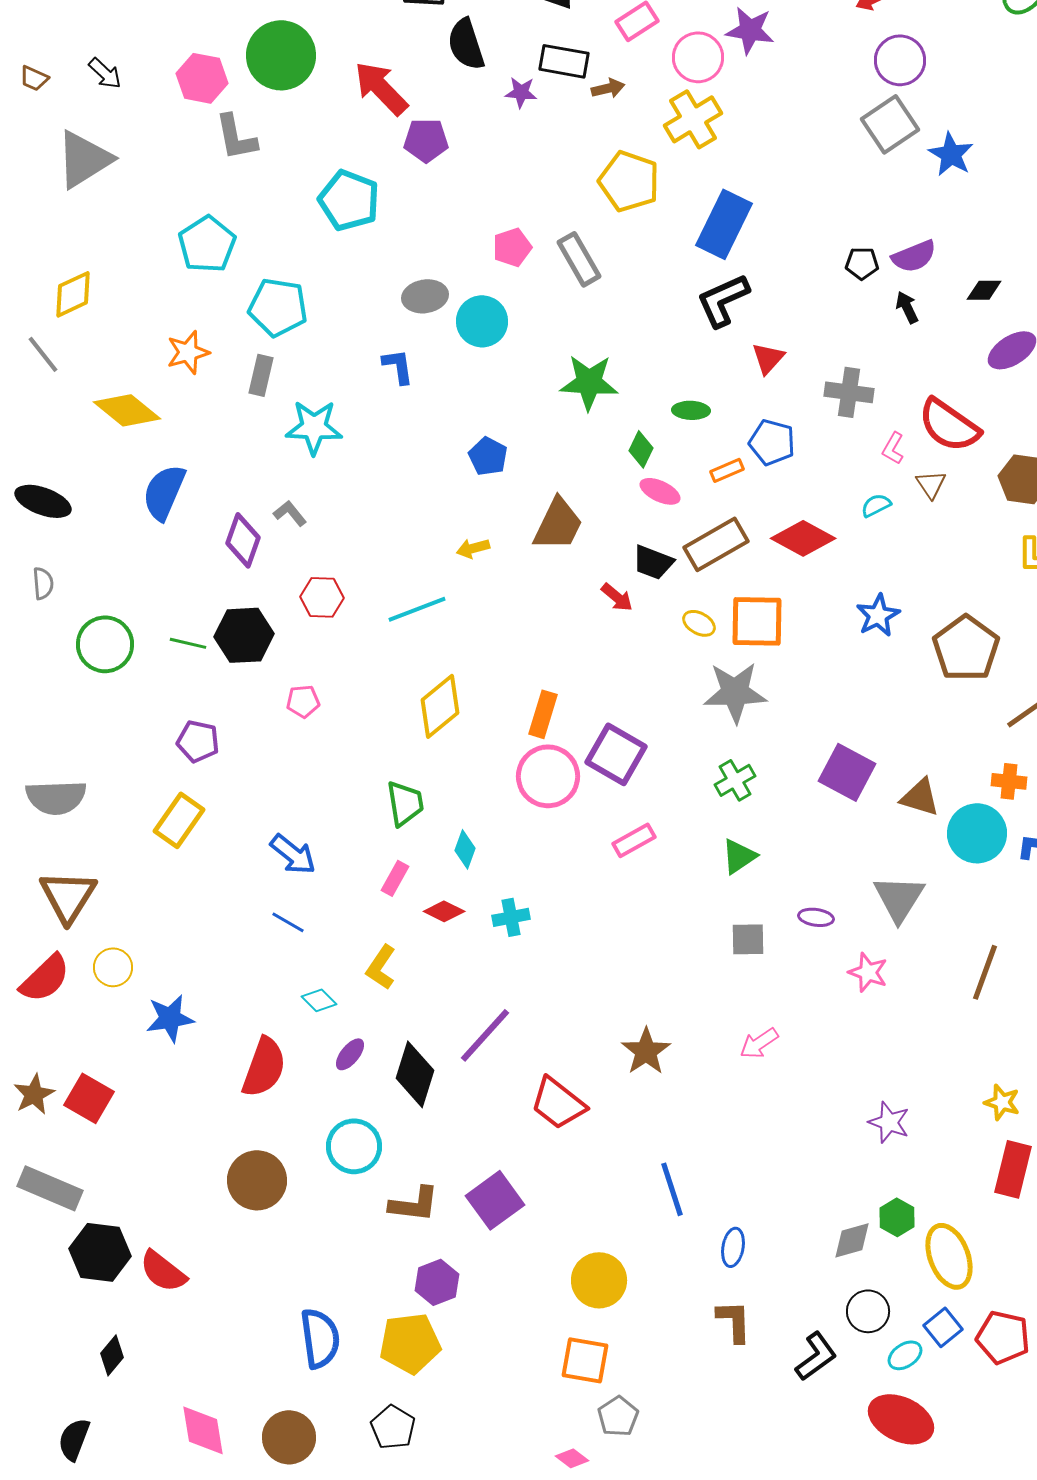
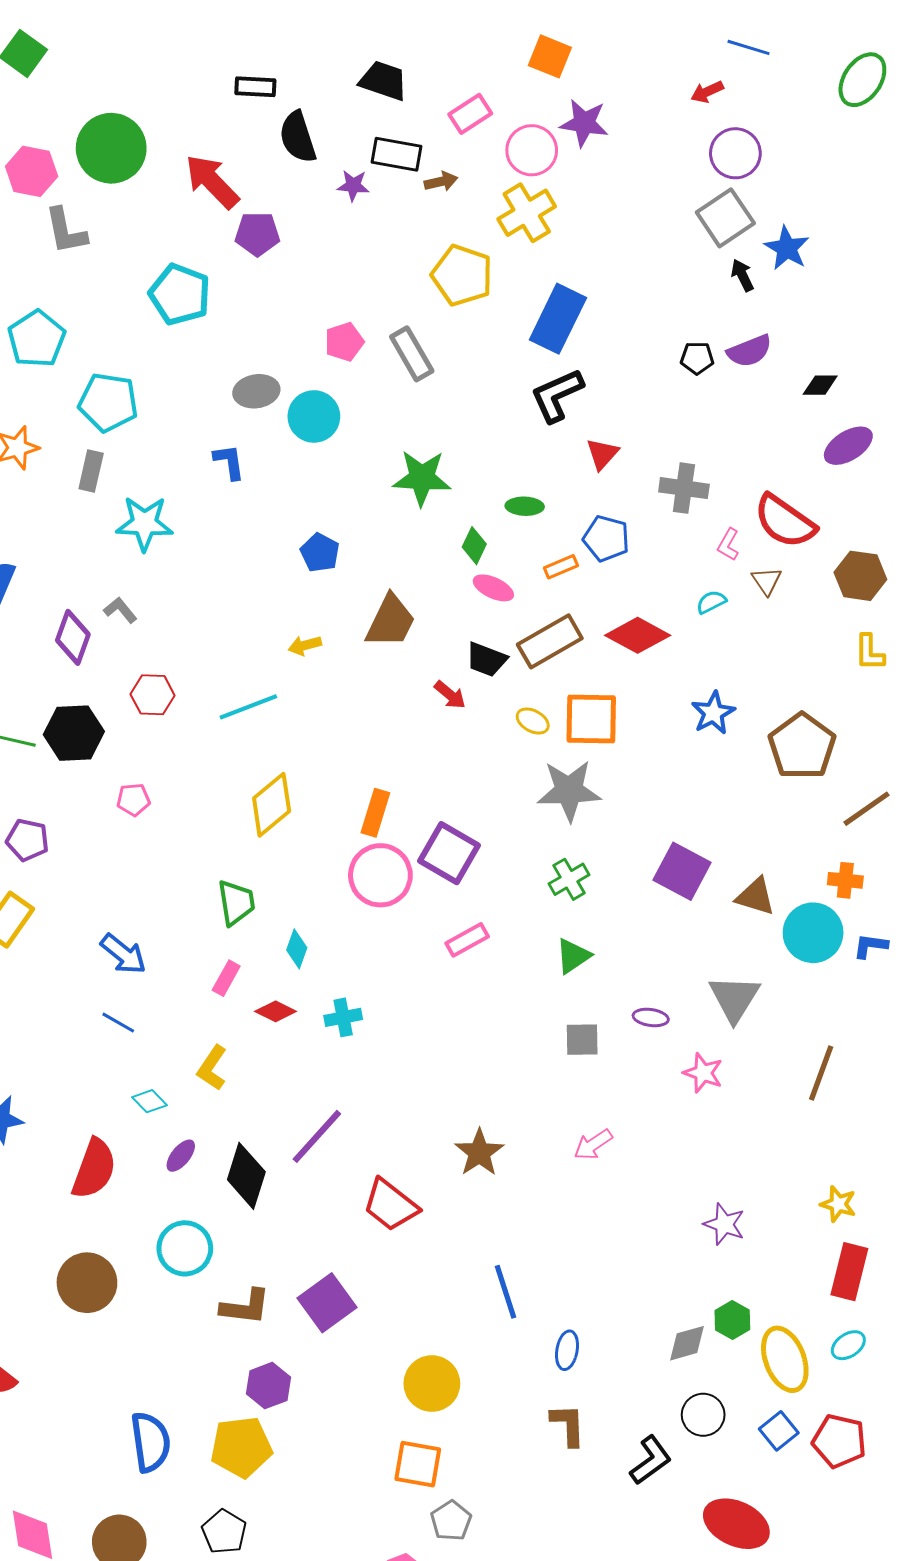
black arrow: (907, 307) -> (742, 275), moved
cyan ellipse: (905, 1355) -> (848, 1345), moved

